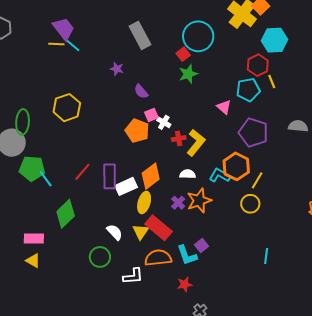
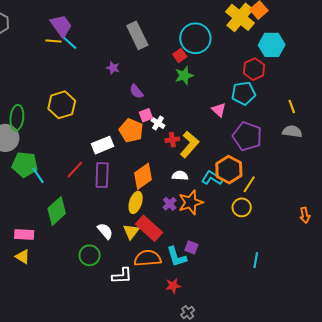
yellow line: (272, 81) -> (292, 106), moved
white rectangle: (126, 186) -> (102, 145), moved
purple square: (201, 245) -> (191, 247), turned -32

